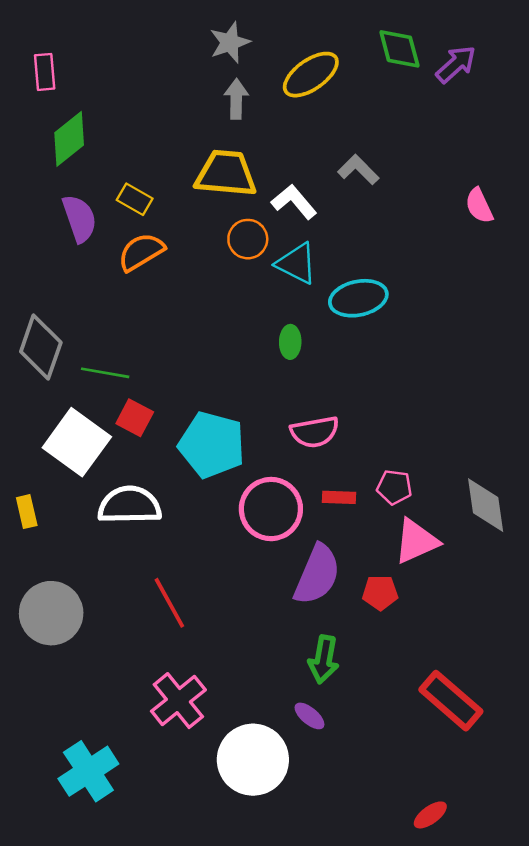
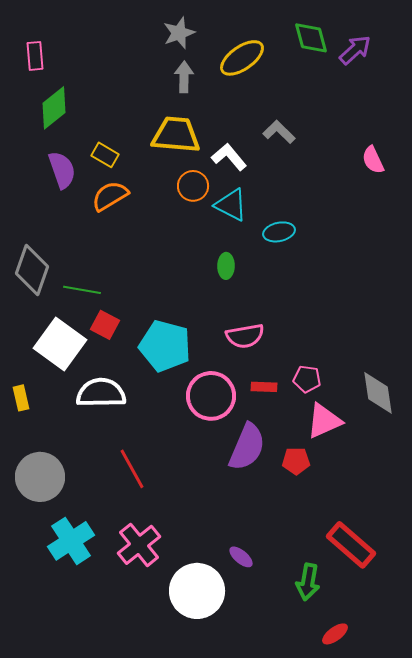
cyan ellipse: (358, 298) -> (279, 232), size x0.7
green arrow: (324, 659) -> (308, 582), moved
cyan cross: (88, 771) -> (71, 541), moved

